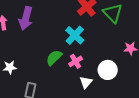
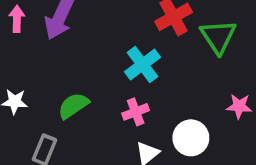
green semicircle: (54, 58) -> (73, 106), moved

